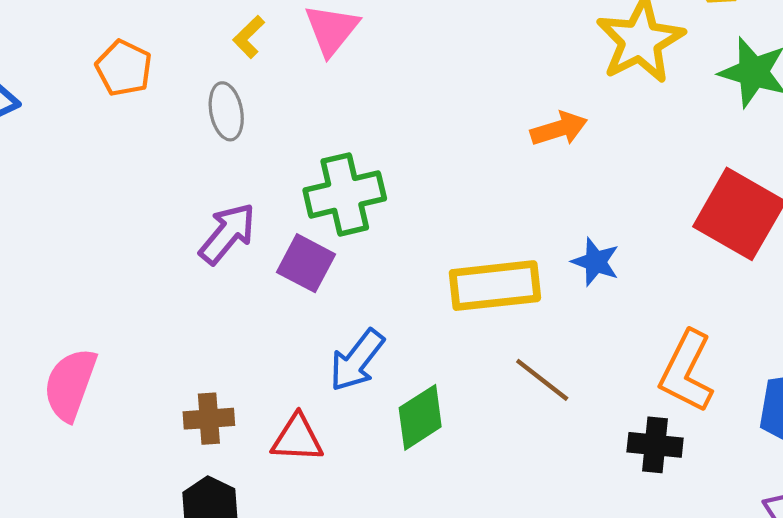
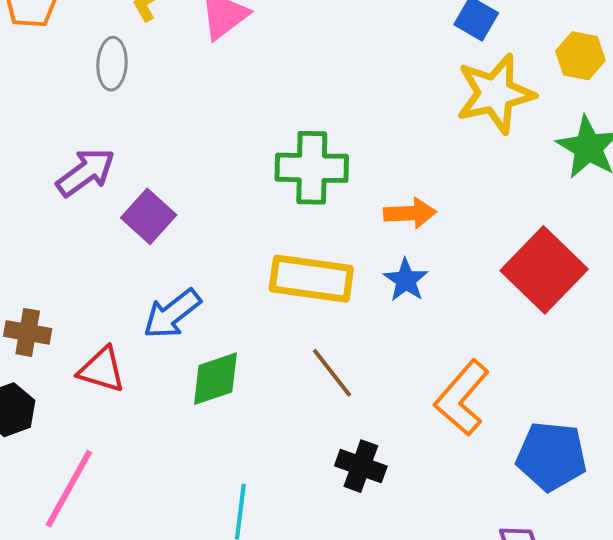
orange arrow: (559, 129) -> (410, 213), moved
green cross: (345, 194) -> (312, 168), moved
black cross: (655, 445) -> (361, 466), moved

